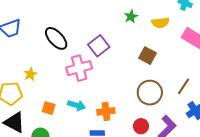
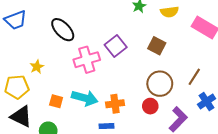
purple square: (99, 46) -> (116, 46), moved
cyan arrow: (76, 105) -> (85, 98), size x1.4
red circle: (141, 126) -> (150, 106), moved

